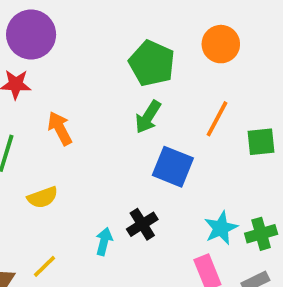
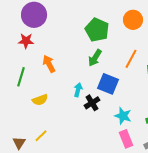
black cross: (142, 224) -> (92, 103), moved
cyan star: (221, 228) -> (123, 116), moved, turned -30
cyan arrow: (104, 241) -> (78, 90), moved

